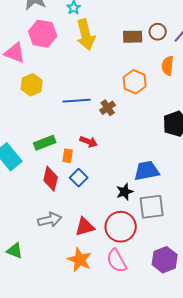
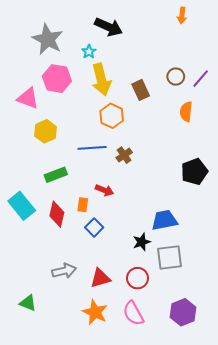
brown rectangle: (133, 37) -> (141, 90), moved, turned 66
orange hexagon: (135, 82) -> (112, 116), moved
green rectangle: (45, 143) -> (56, 175), moved
red diamond: (51, 179) -> (57, 214), moved
red circle: (121, 227) -> (138, 278), size x0.7

